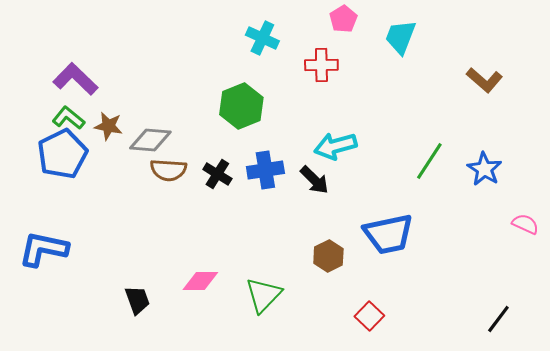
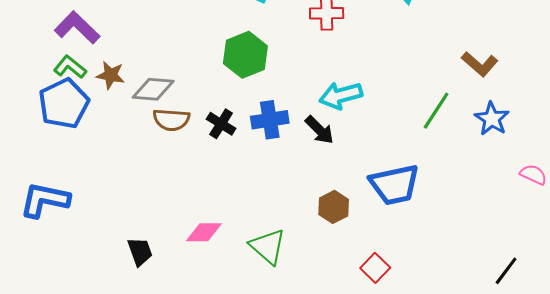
brown L-shape: (484, 80) -> (480, 64), moved
green triangle: (263, 295) -> (268, 247), turned -33

